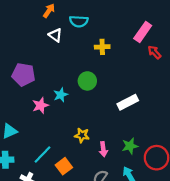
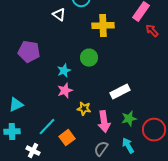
yellow cross: (102, 47) -> (103, 26), size x1.5
white rectangle: (128, 102) -> (120, 92), moved
pink star: (40, 105) -> (65, 91), moved
pink arrow: (103, 149) -> (104, 122), size x1.5

